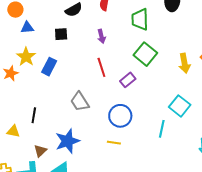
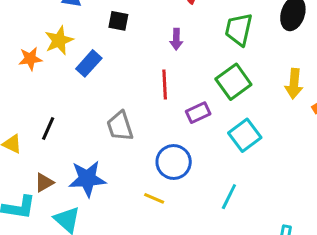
yellow arrow: (184, 63) -> (294, 84), moved
cyan square: (180, 106) -> (245, 135), moved

